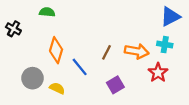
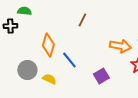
green semicircle: (47, 12) -> (24, 11), moved
black cross: (13, 29) -> (10, 26), turned -32
brown line: (106, 52) -> (82, 20), moved

